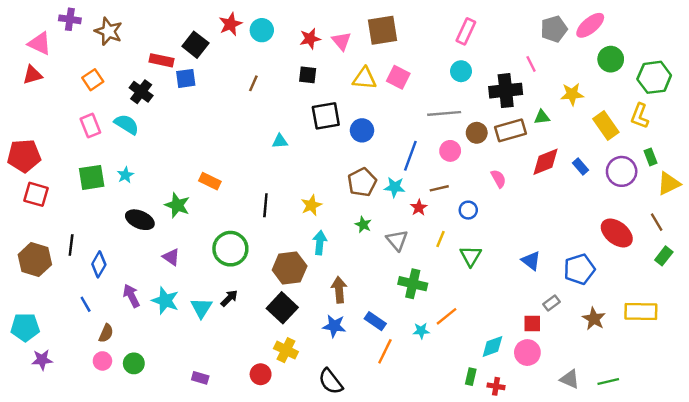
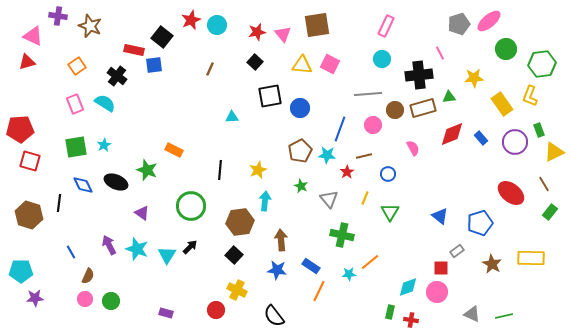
black square: (308, 75) -> (255, 62), turned 35
blue diamond: (99, 264) -> (83, 185), moved, turned -55
black square: (282, 308) -> (234, 255), size x0.7

